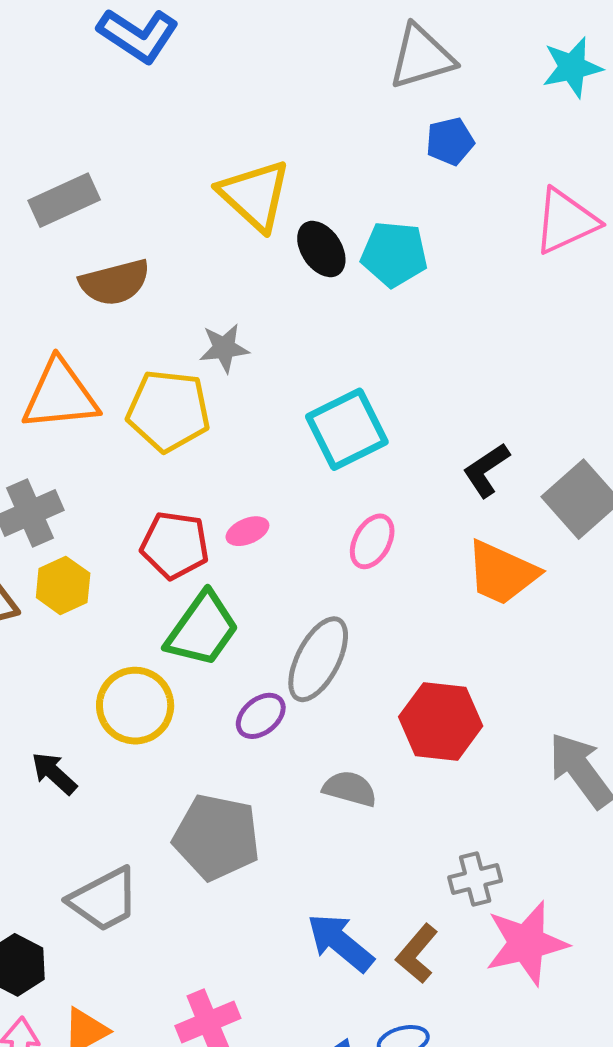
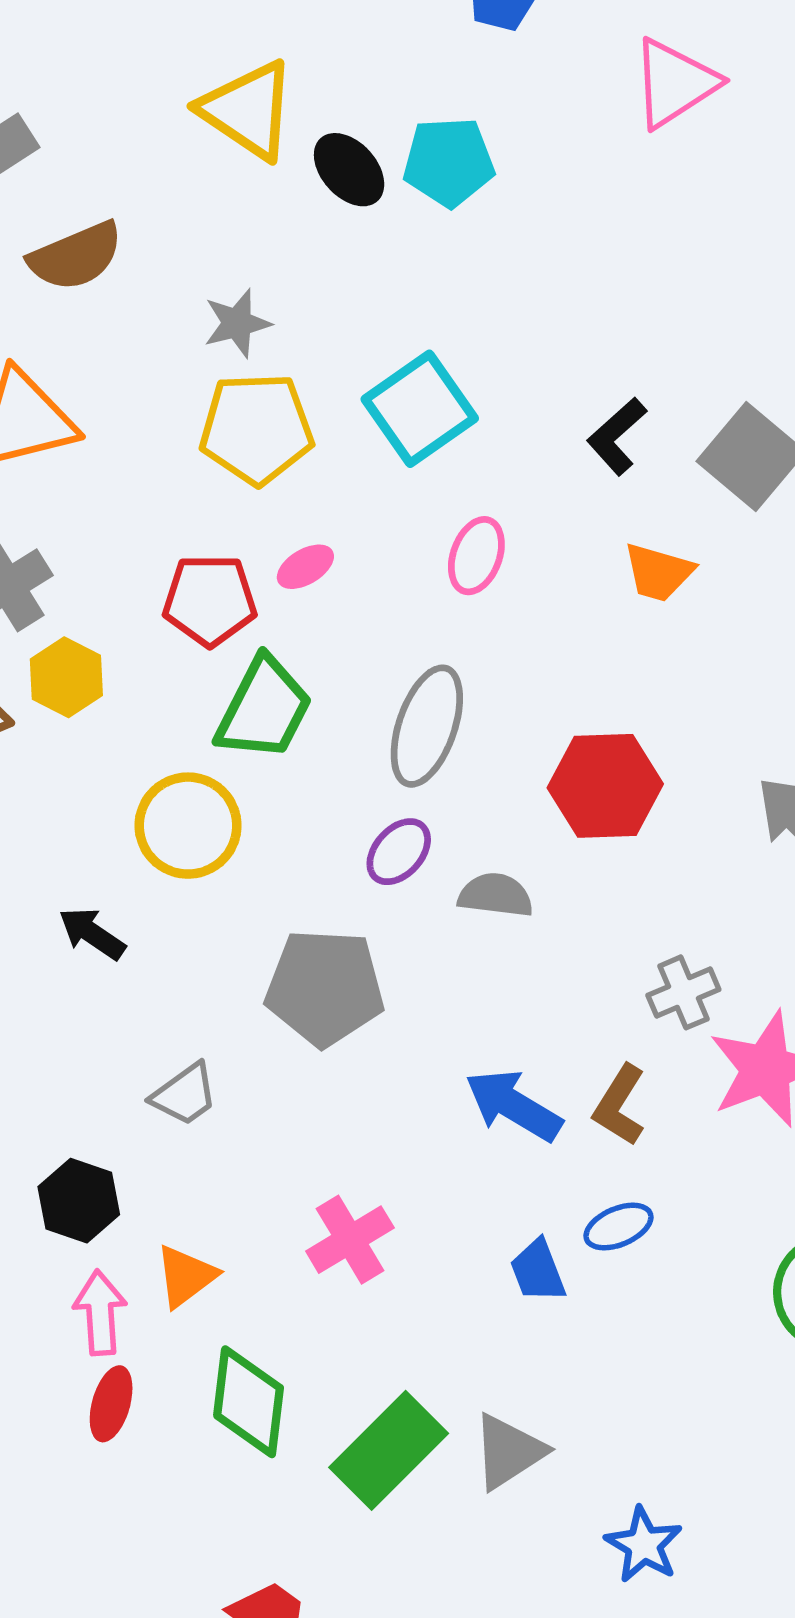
yellow pentagon: (168, 411) -> (256, 429), moved
orange trapezoid: (502, 573) -> (659, 572), size x0.7
purple ellipse: (261, 716) -> (399, 852), moved
gray trapezoid: (104, 899) -> (185, 1094), size x0.7

